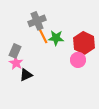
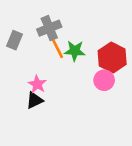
gray rectangle: (15, 51) -> (15, 40), moved
pink star: (16, 63) -> (37, 84), moved

